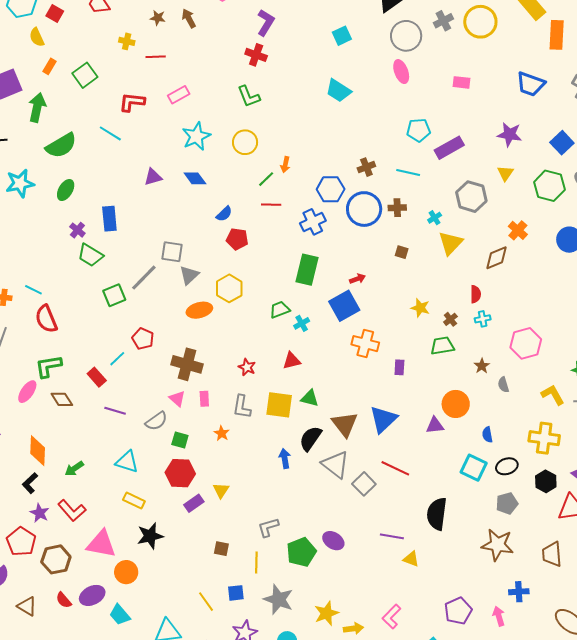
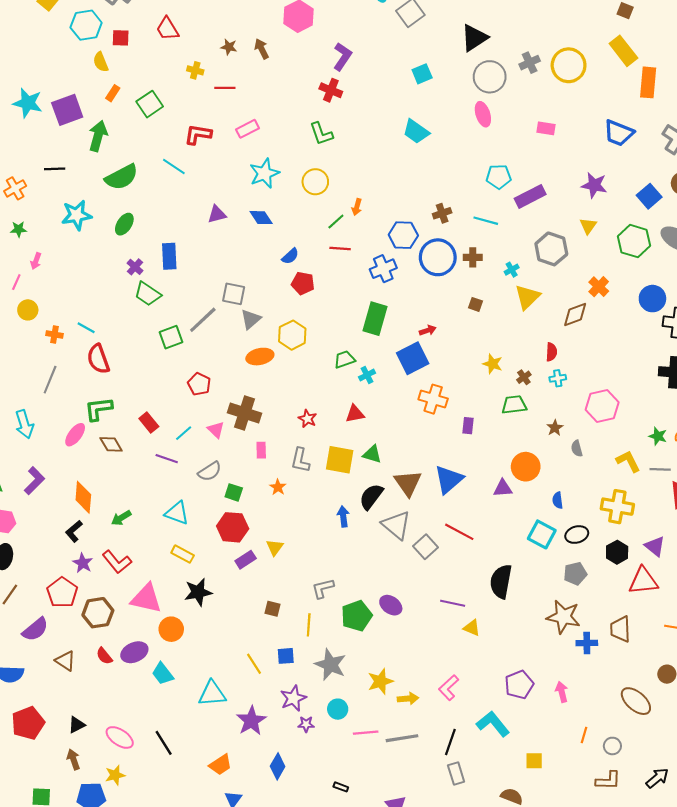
red square: (55, 14) -> (121, 38), turned -30
cyan line: (117, 359) -> (184, 433), moved
pink triangle: (177, 399) -> (216, 430), moved
blue cross: (519, 592) -> (587, 643), moved

